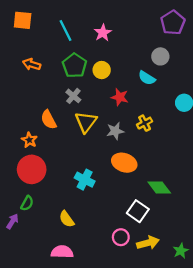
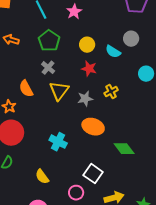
gray circle: (160, 56) -> (131, 39), moved
yellow circle: (102, 70) -> (87, 45), moved
white square: (138, 211) -> (93, 174), moved
pink circle: (121, 237) -> (76, 193), moved

